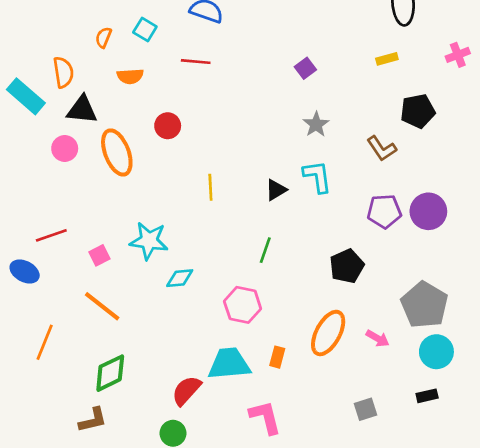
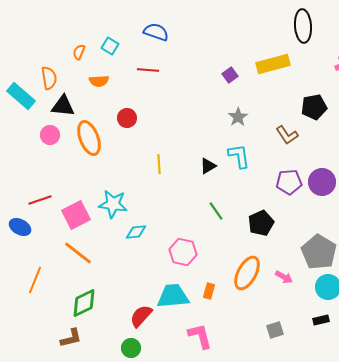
yellow rectangle: (387, 59) -> (273, 64), moved, size x2.0
green line: (265, 250) -> (216, 211), moved, turned -54
pink square: (99, 255) -> (76, 215), size x1.8

